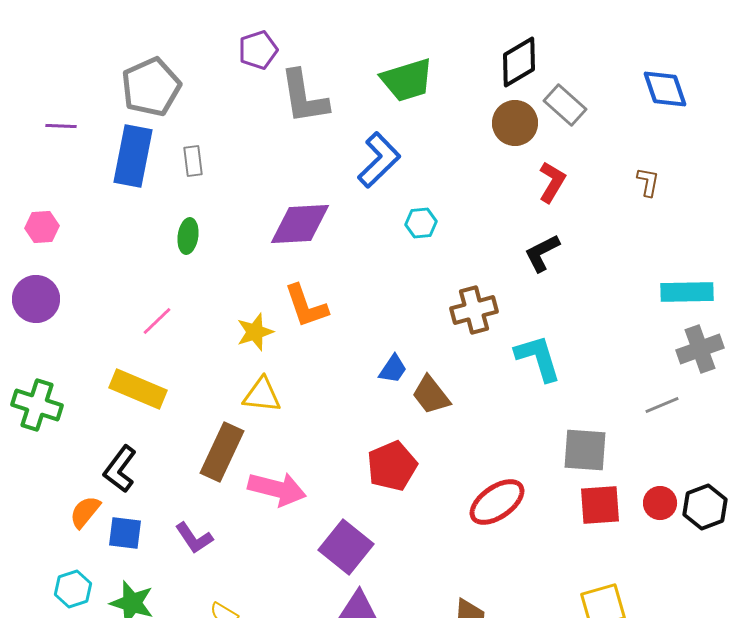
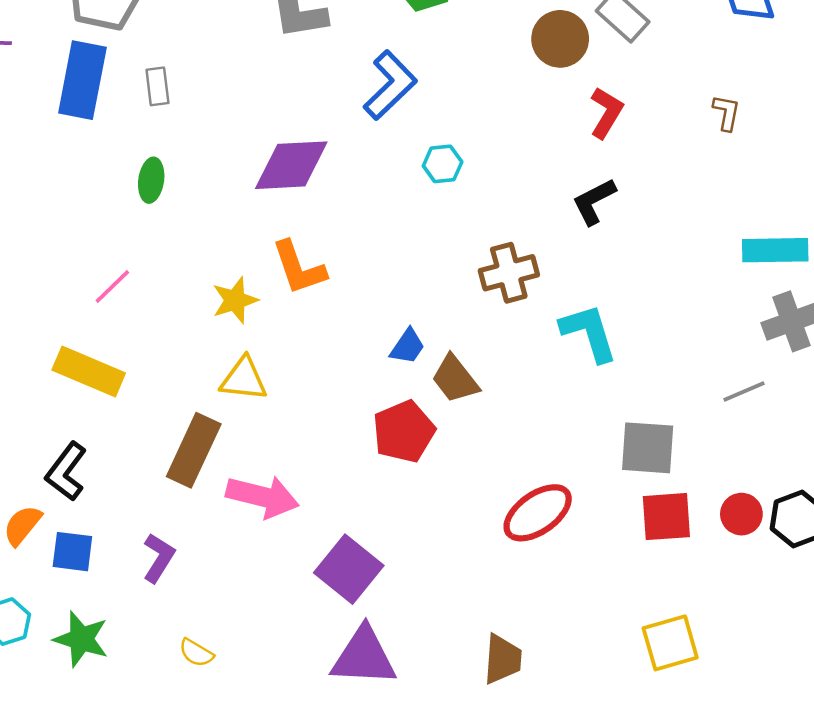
red pentagon: (392, 466) -> (404, 432), moved
purple L-shape: (194, 538) -> (159, 558), turned -114

